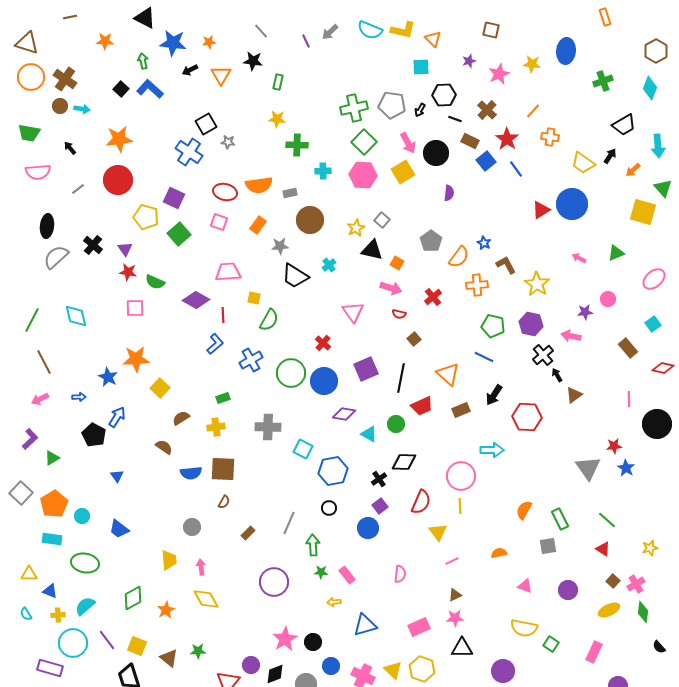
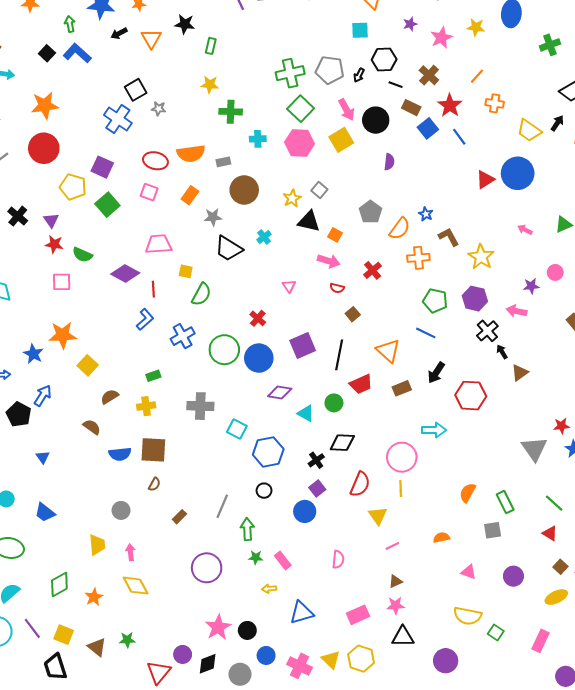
pink triangle: (353, 312) -> (289, 286), size x0.6

